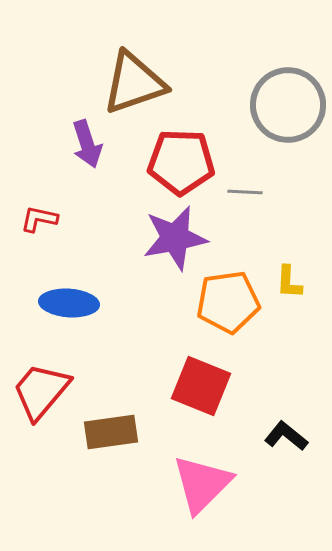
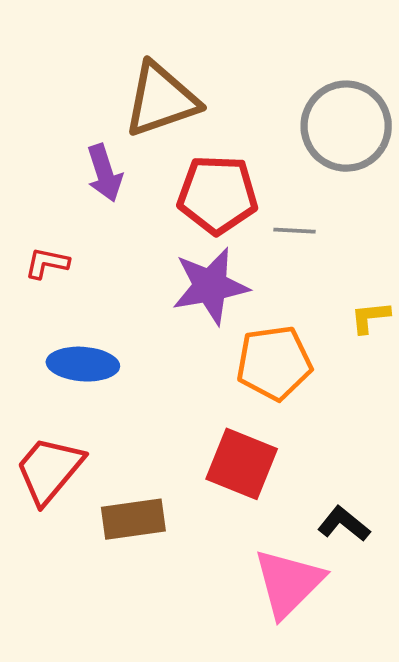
yellow L-shape: (289, 282) -> (370, 317), moved, turned 81
pink triangle: (202, 484) -> (288, 583), moved

